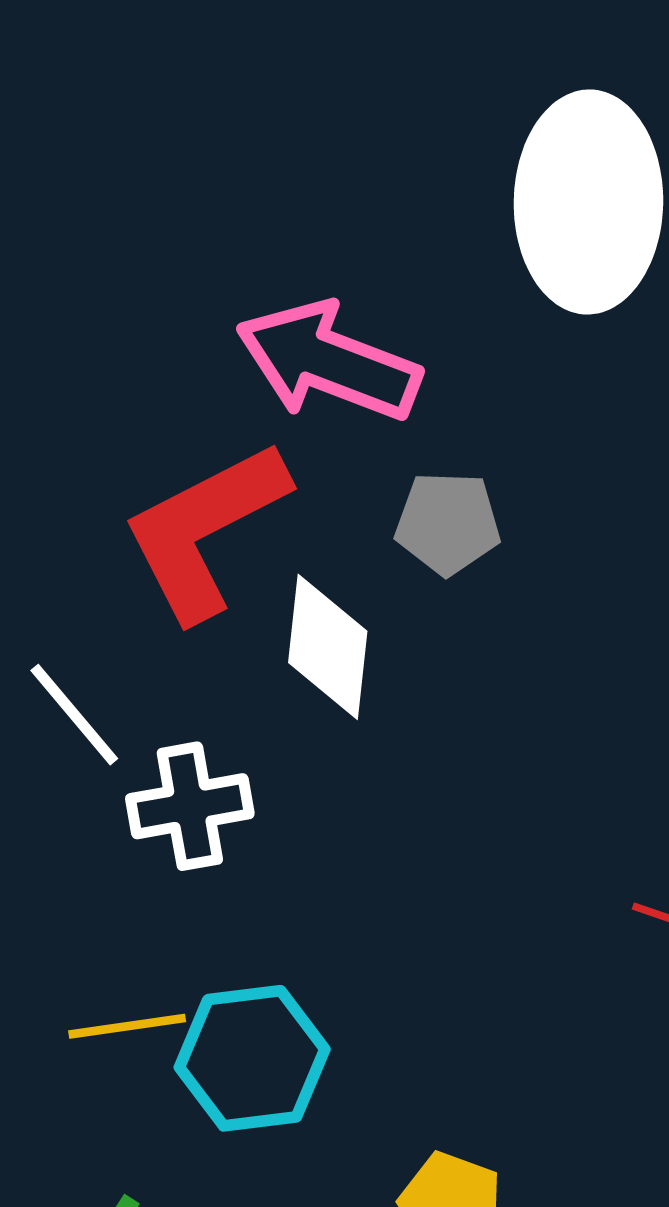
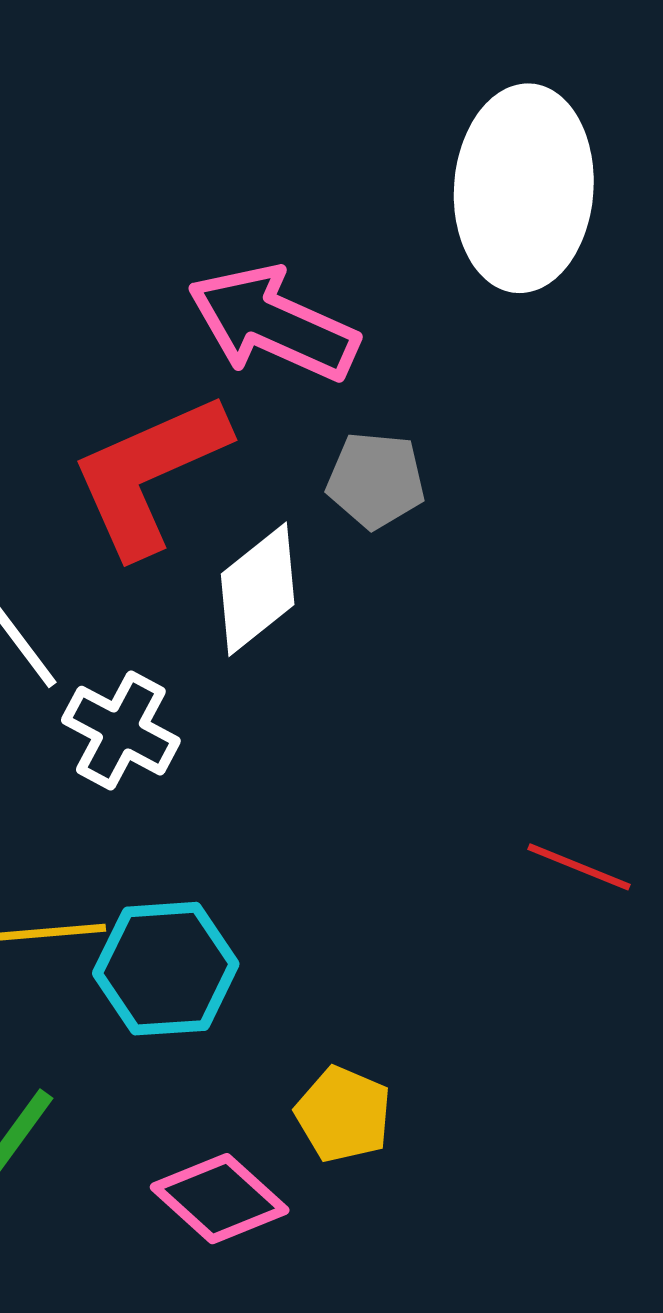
white diamond: (328, 647) -> (258, 589), turned 42
white cross: (190, 806) -> (121, 731), turned 35

